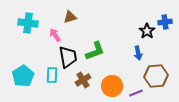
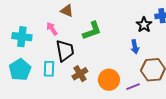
brown triangle: (70, 17) -> (67, 11), turned 40
cyan cross: (28, 23) -> (22, 37), moved
green L-shape: (95, 51) -> (92, 31), moved

